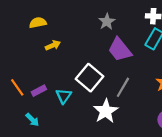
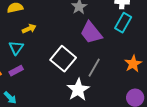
cyan triangle: (64, 96) -> (16, 48), moved

